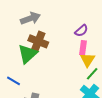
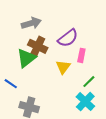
purple semicircle: (81, 31) -> (68, 38), moved, size x1.5
yellow triangle: (88, 60) -> (63, 67), moved

